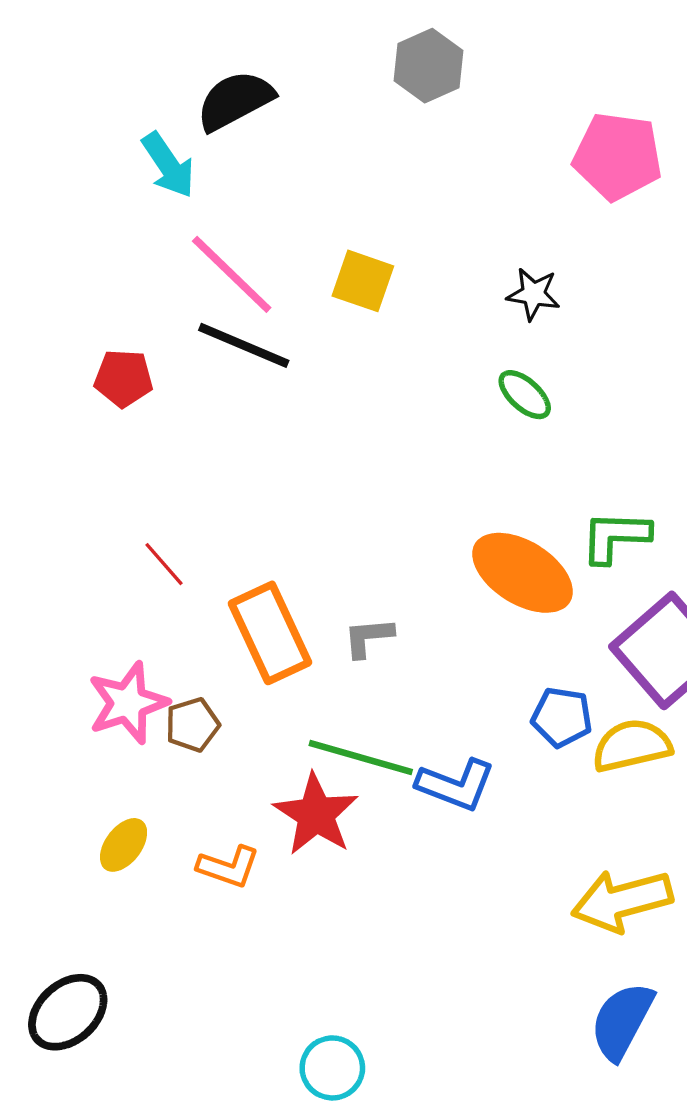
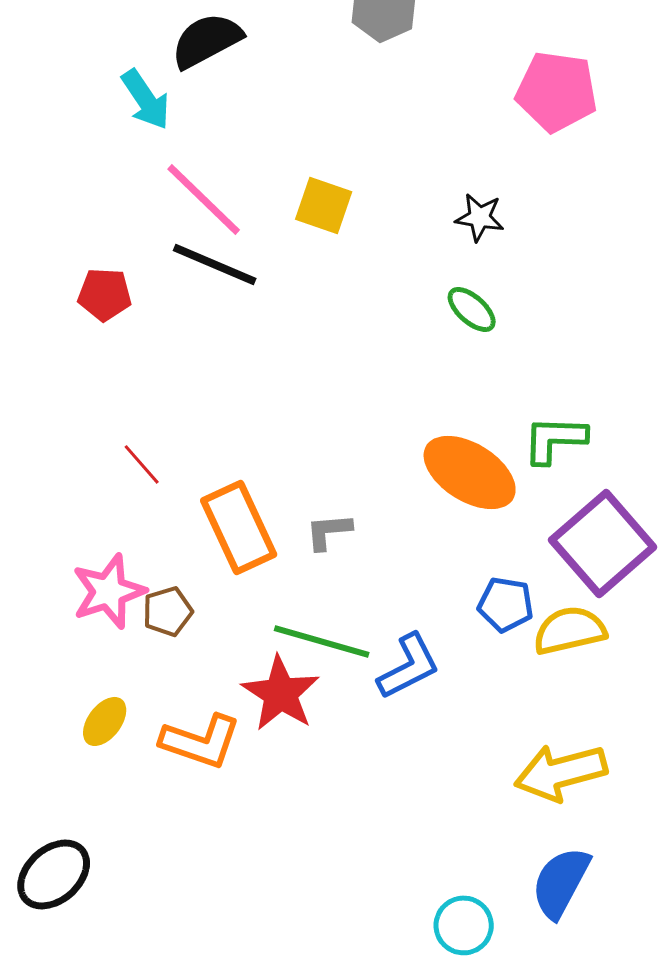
blue L-shape: (456, 785) -> (409, 666), turned -48
orange L-shape: (228, 867) -> (201, 741), size x1.4
cyan circle: (332, 1068) -> (464, 925), moved

